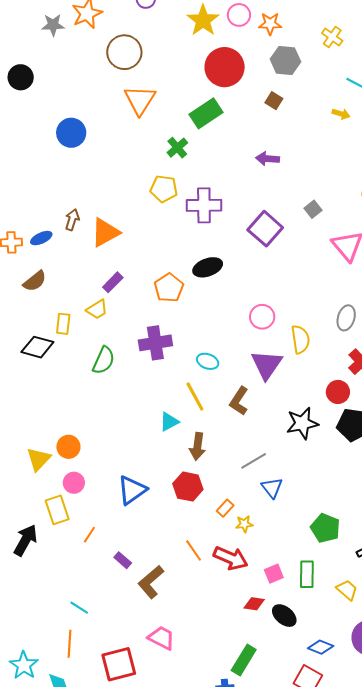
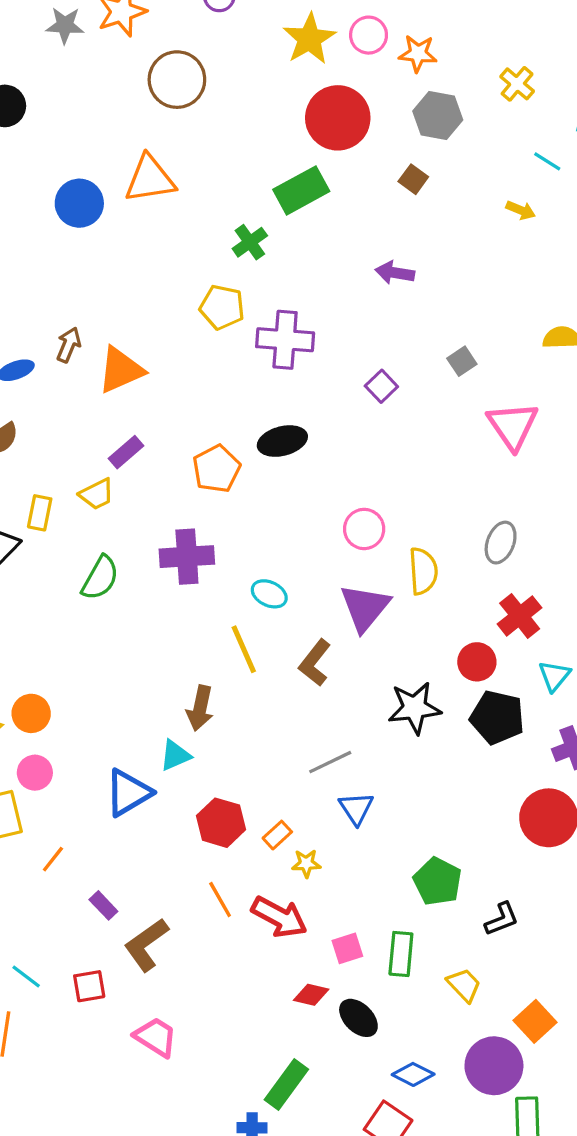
orange triangle: (140, 100) -> (150, 179), moved, turned 44
purple square: (265, 229) -> (381, 386), size x0.6
cyan triangle: (169, 422) -> (175, 755), moved
brown arrow: (197, 446) -> (200, 708), moved
red hexagon: (188, 487) -> (221, 823), moved
red square: (119, 664) -> (89, 986), moved, size x0.6

